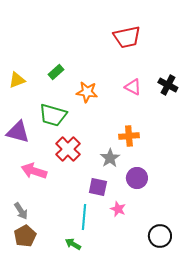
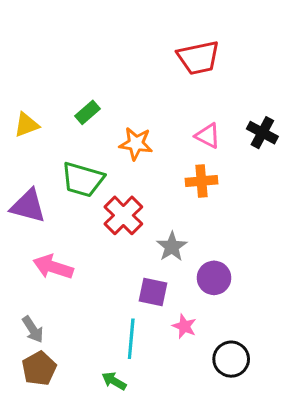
orange cross: (129, 136) -> (201, 181), moved
red cross: (68, 149) -> (123, 215), moved
black circle: (160, 236) -> (231, 359), moved

